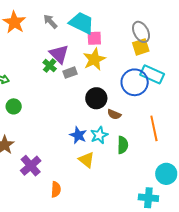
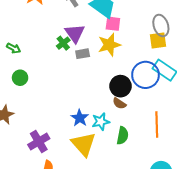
black circle: (96, 98) -> (121, 86), moved
yellow triangle: (86, 160) -> (84, 144), size x1.5
purple cross: (31, 166) -> (39, 142), moved

